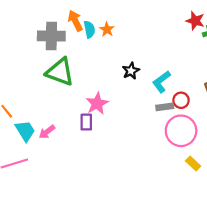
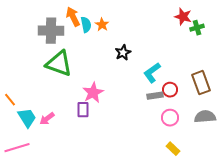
black star: (131, 71) -> (123, 53), moved
pink circle: (181, 131) -> (170, 118), size x0.6
yellow rectangle: (193, 163) -> (173, 149), moved

